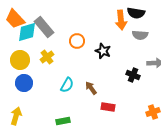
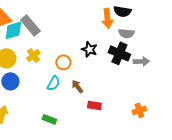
orange circle: (77, 41) -> (63, 62), moved
black cross: (133, 75) -> (119, 53), moved, size x1.5
green rectangle: (63, 121) -> (49, 119), turned 32

